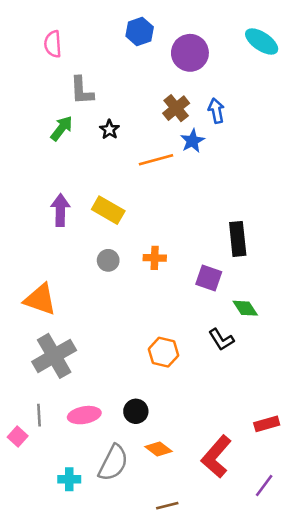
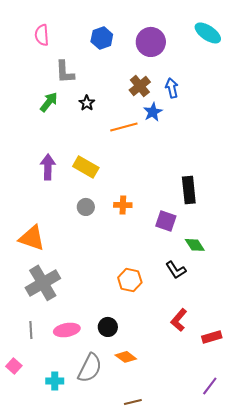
blue hexagon: (140, 31) -> (102, 38), moved
pink square: (18, 436) -> (14, 366), moved
red L-shape: (216, 457) -> (179, 320), moved, size x0.7

